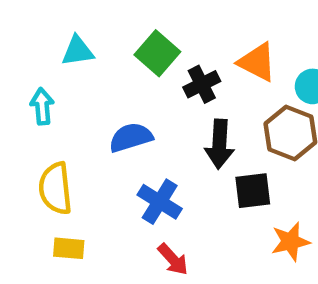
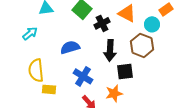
cyan arrow: (42, 106) -> (30, 33), turned 56
orange star: (290, 242) -> (114, 93), moved
yellow rectangle: (69, 248) -> (49, 89), moved

